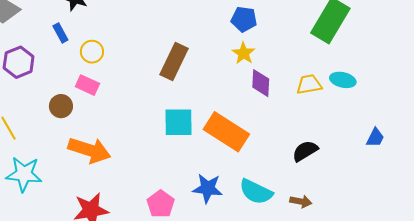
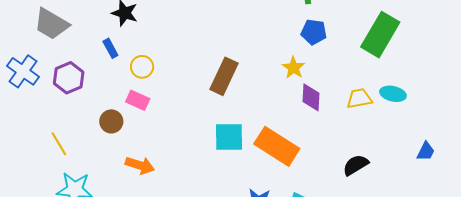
blue pentagon: (244, 19) -> (314, 32), moved
orange arrow: (89, 150) -> (140, 165), size x0.7

